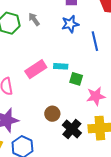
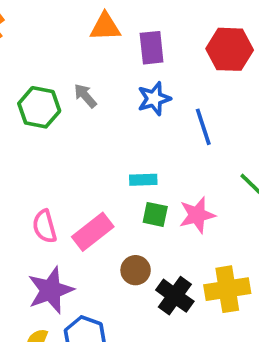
pink rectangle: (36, 69) -> (93, 232), moved
green square: (76, 79) -> (155, 214), moved
pink star: (96, 96) -> (197, 215), moved

